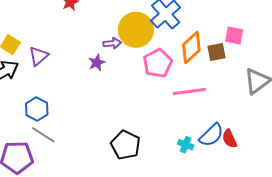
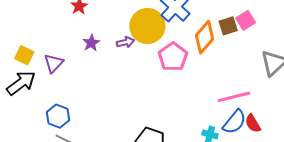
pink square: (234, 36) -> (246, 20), turned -36
brown square: (216, 52) -> (228, 26), moved
purple star: (97, 63) -> (91, 43), moved
pink line: (189, 92) -> (234, 97), moved

